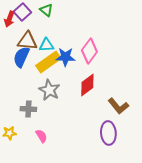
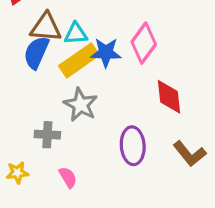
red diamond: (87, 85) -> (169, 97), moved, turned -60
brown L-shape: (118, 106) -> (190, 154), moved
purple ellipse: (108, 133) -> (133, 146), moved

